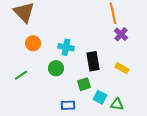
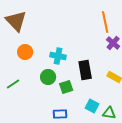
green square: (84, 84) -> (66, 87), moved

